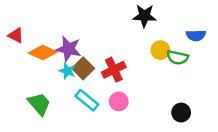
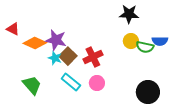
black star: (144, 16) -> (129, 14), moved
blue semicircle: (196, 35) -> (160, 41), moved
black circle: (181, 113) -> (148, 92), size x1.5

